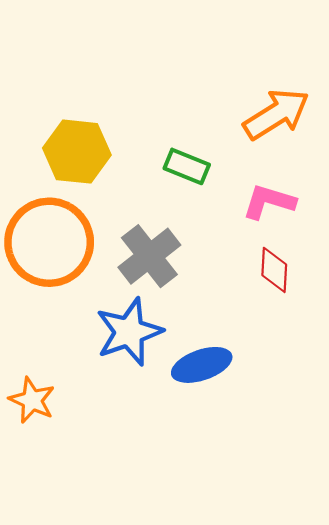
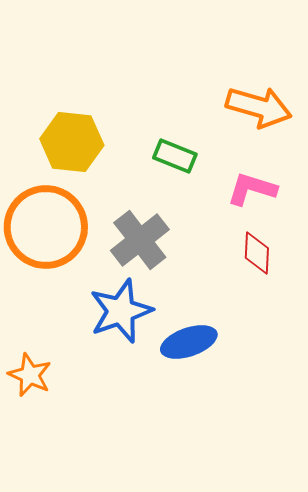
orange arrow: (276, 114) -> (259, 107), turned 48

